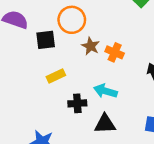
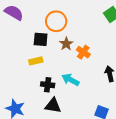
black square: (46, 40) -> (41, 39), moved
black triangle: (105, 124) -> (53, 106), moved

